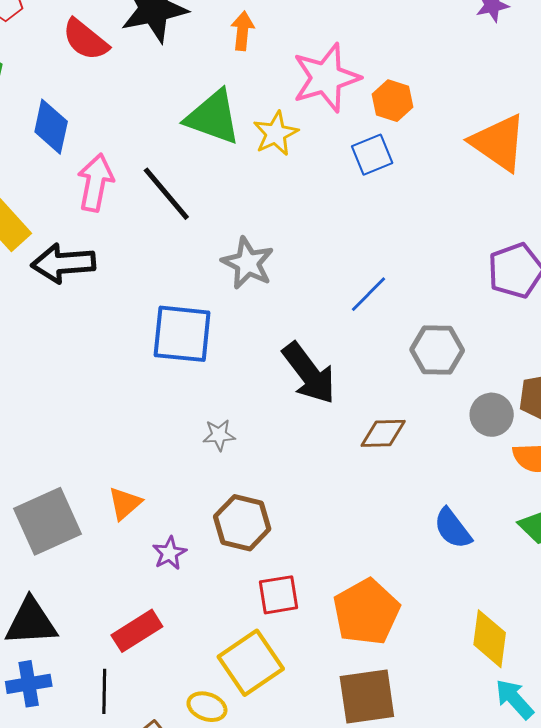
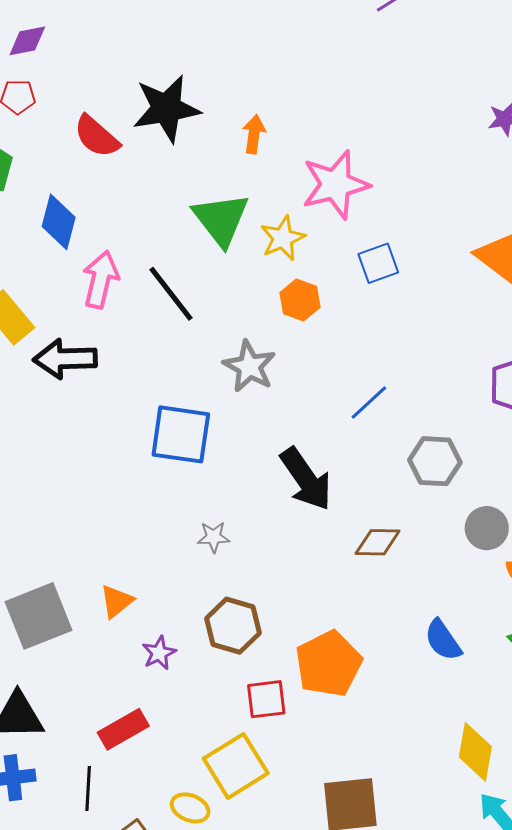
orange hexagon: (392, 101) -> (300, 300), moved
green triangle: (213, 117) -> (221, 219), turned 30
orange pentagon: (366, 612) -> (329, 664), moved

